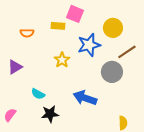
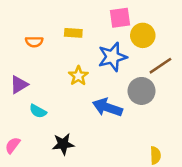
pink square: (75, 14) -> (120, 18), moved, turned -30
cyan semicircle: (38, 94) -> (38, 111), moved
blue arrow: (85, 98) -> (107, 107), moved

